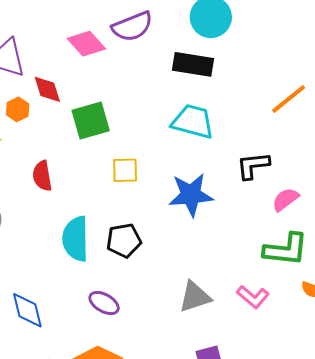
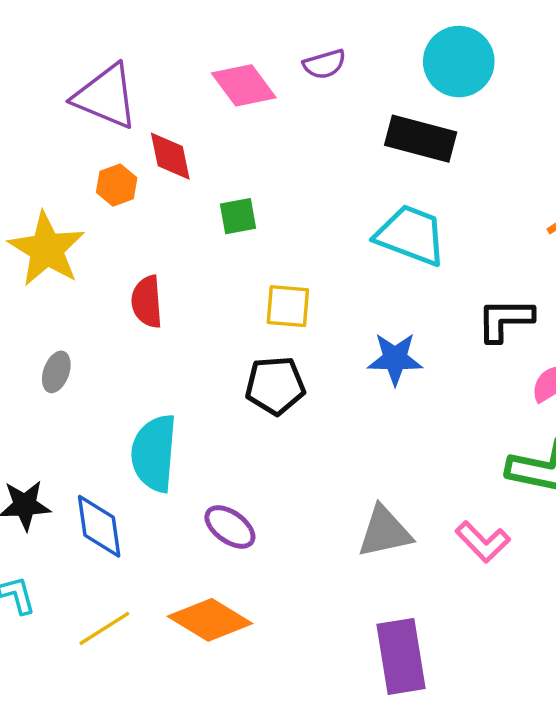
purple semicircle: (132, 26) -> (324, 64), size x0.6
green square: (91, 120) -> (238, 216), size x0.6
blue star: (191, 195) -> (395, 359), size x0.7
cyan semicircle: (76, 239) -> (154, 453), moved
black pentagon: (124, 241) -> (275, 386), moved

